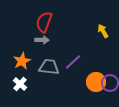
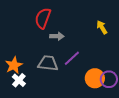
gray arrow: (42, 40) -> (57, 36), moved
orange star: (22, 61) -> (14, 65), moved

